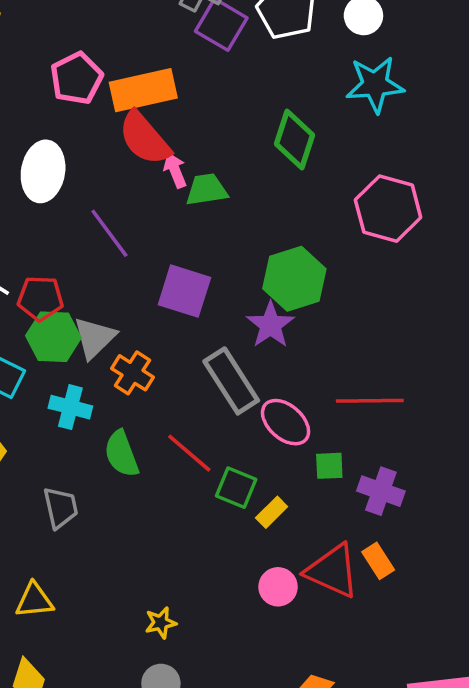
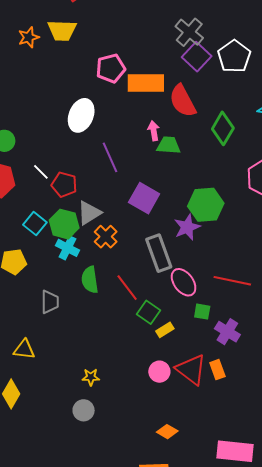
red semicircle: (145, 138) -> (183, 101), moved
green hexagon: (53, 337) -> (64, 224), moved

